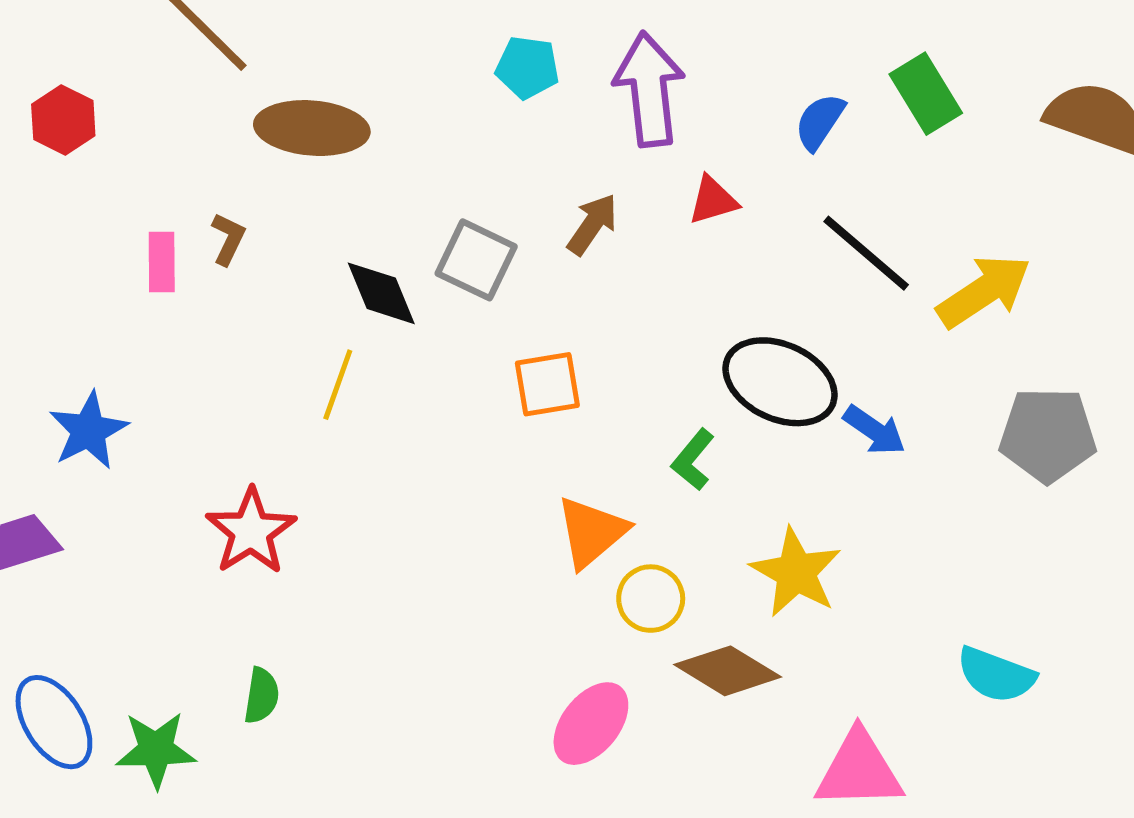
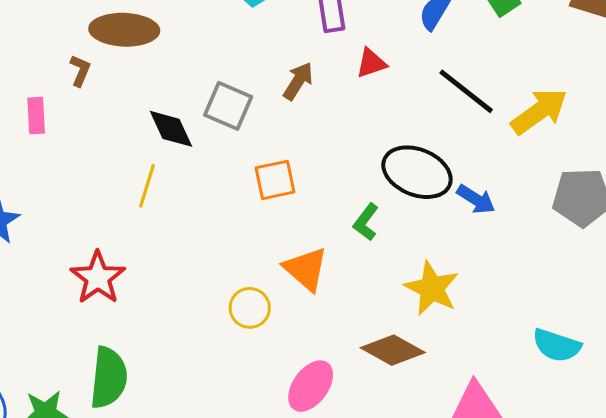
brown L-shape: (228, 239) -> (80, 71), moved
orange triangle: (591, 532) -> (306, 269), turned -36
yellow circle: (651, 599) -> (250, 308), moved
green semicircle: (261, 696) -> (109, 378), size x1.8

